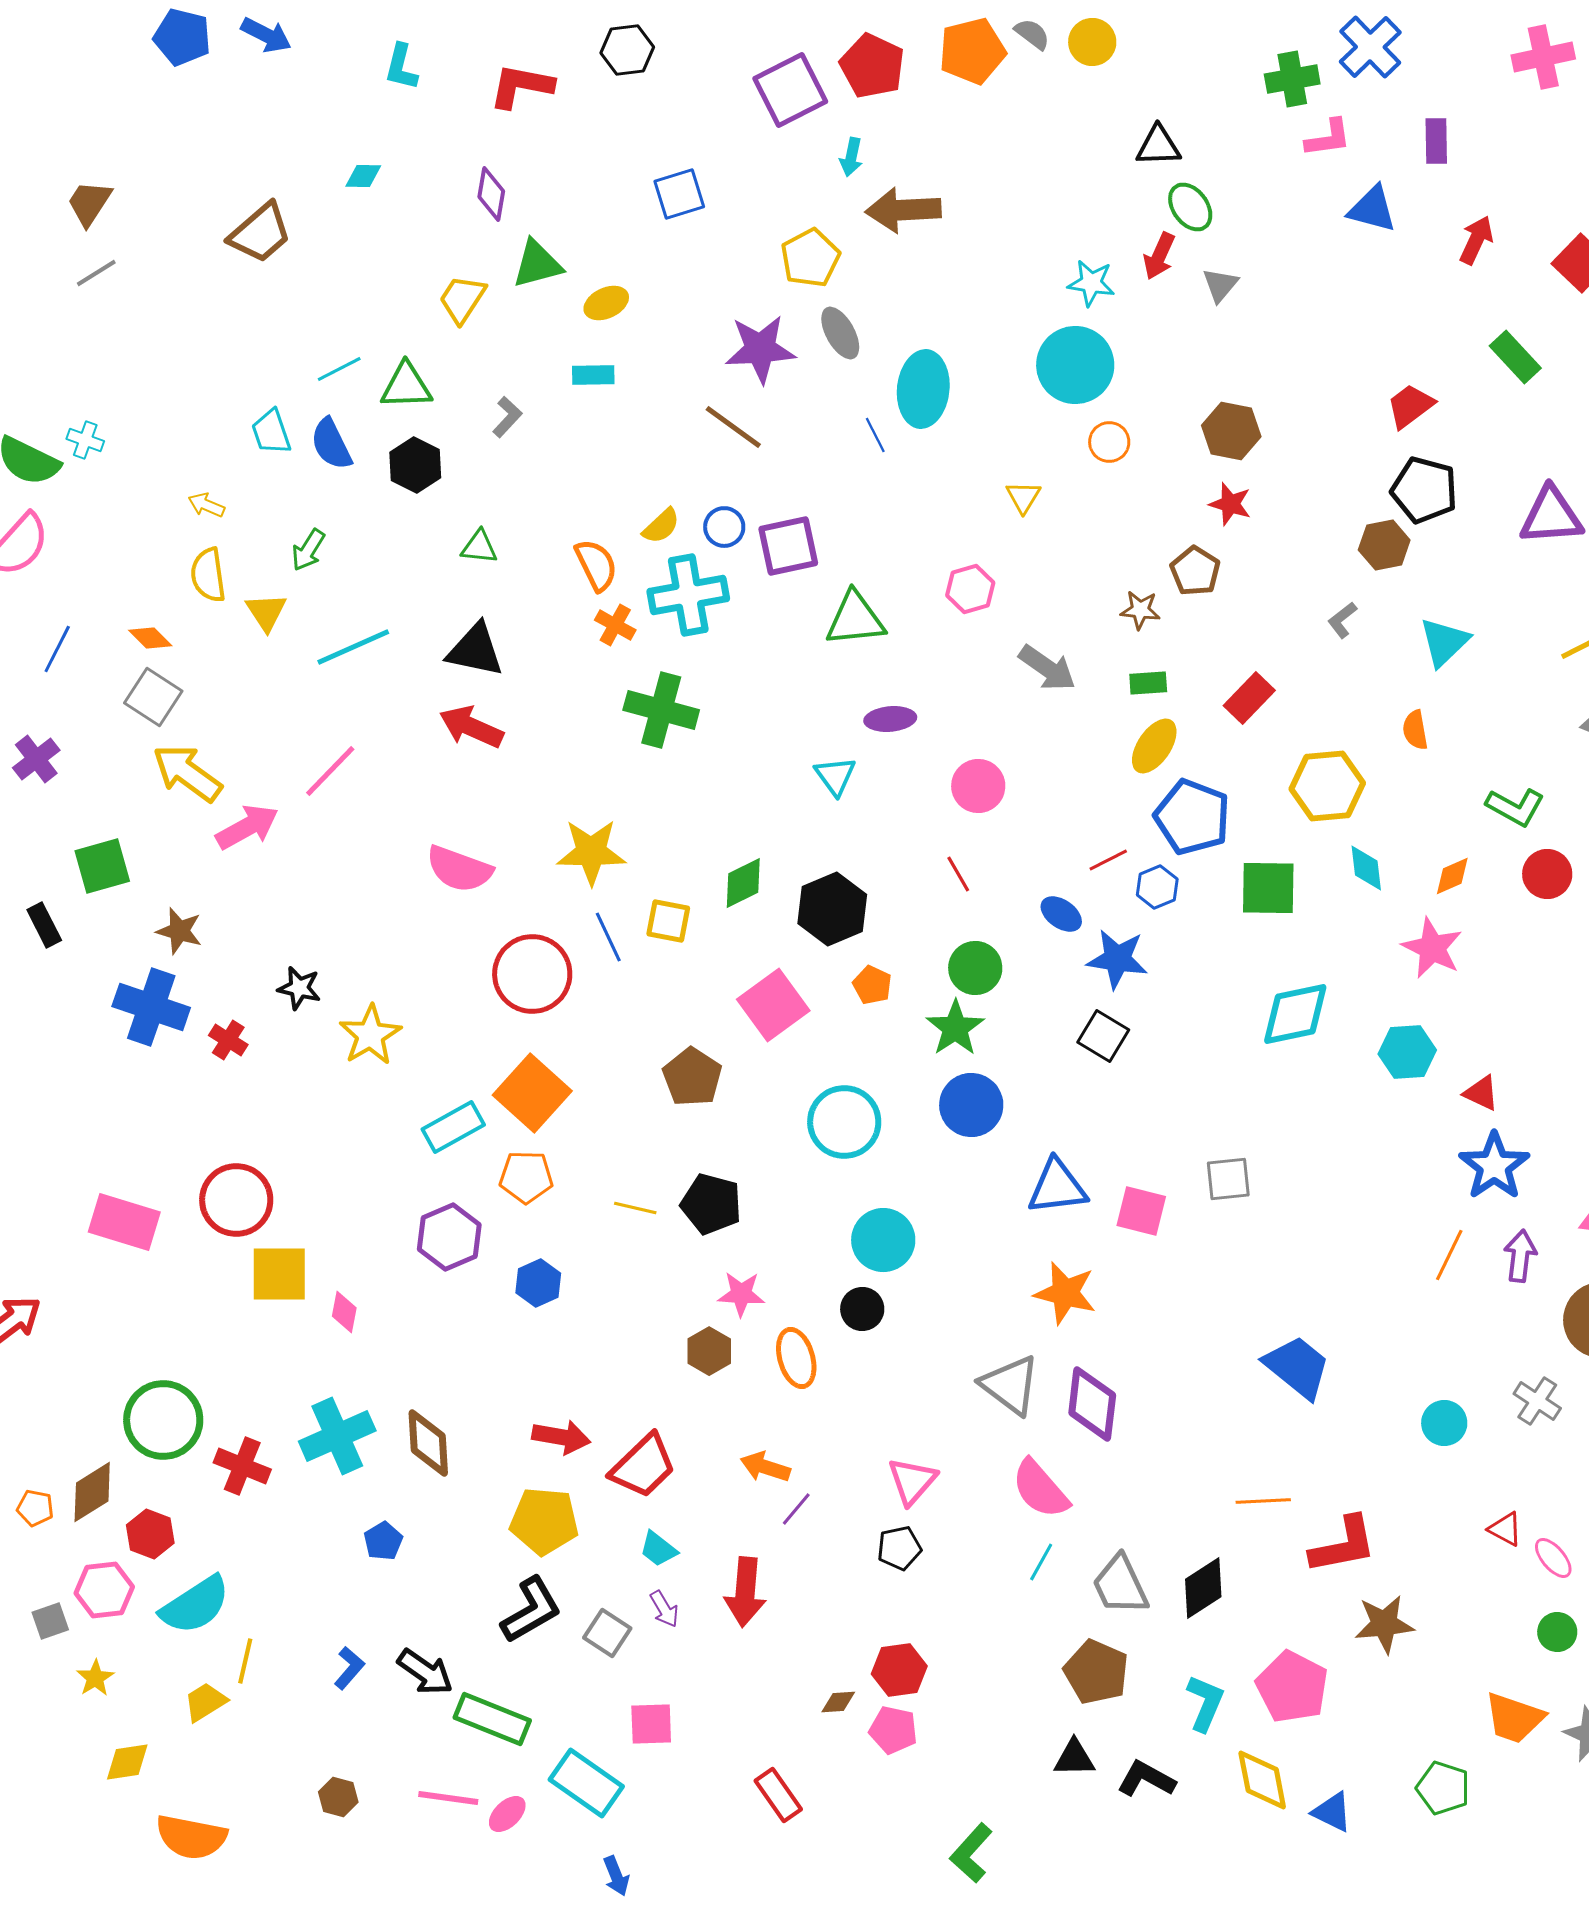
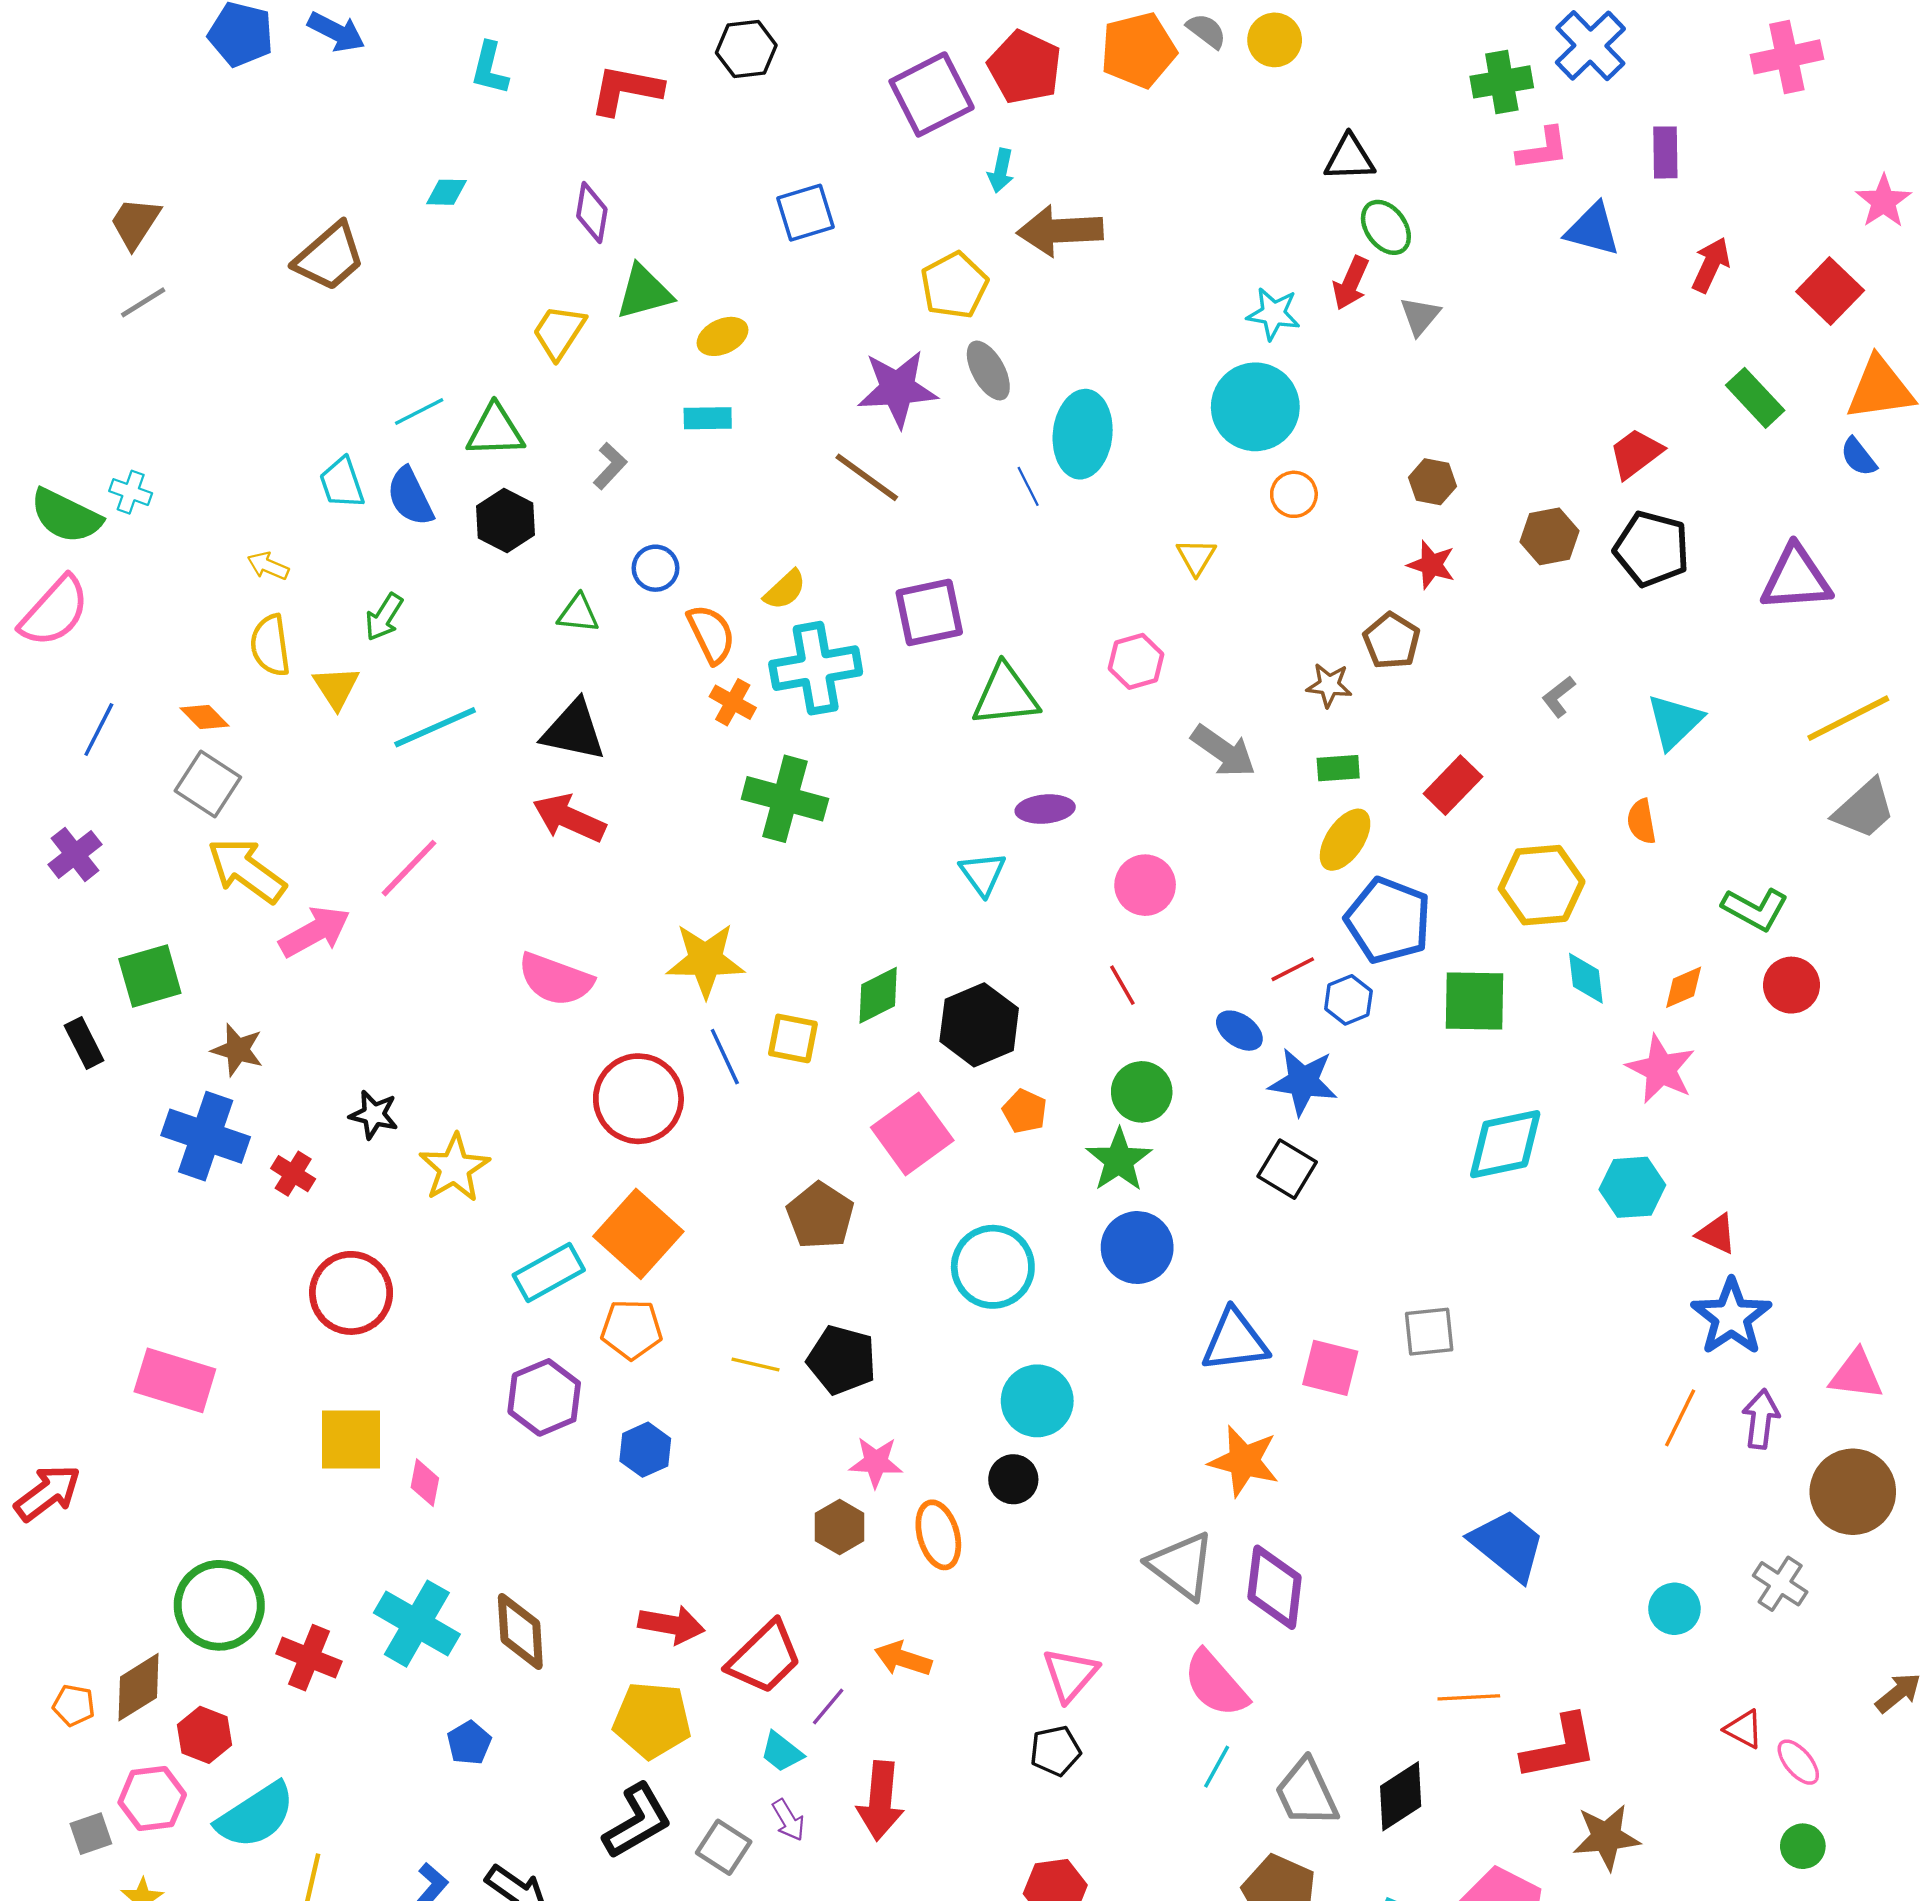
brown hexagon: (1231, 431) -> (1432, 482), size x0.7
blue circle: (724, 527) -> (655, 568), moved
brown hexagon: (1384, 545) -> (1550, 536), moved
red circle: (236, 1200) -> (351, 1293), moved
cyan cross: (337, 1436) -> (417, 1624), turned -36
purple line: (796, 1509) -> (828, 1706), moved

